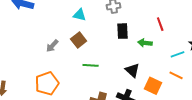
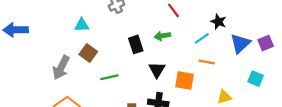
black rectangle: (123, 31) -> (136, 44), moved
gray arrow: (52, 46) -> (61, 68), size x1.5
black triangle: (132, 70) -> (157, 70), turned 35

